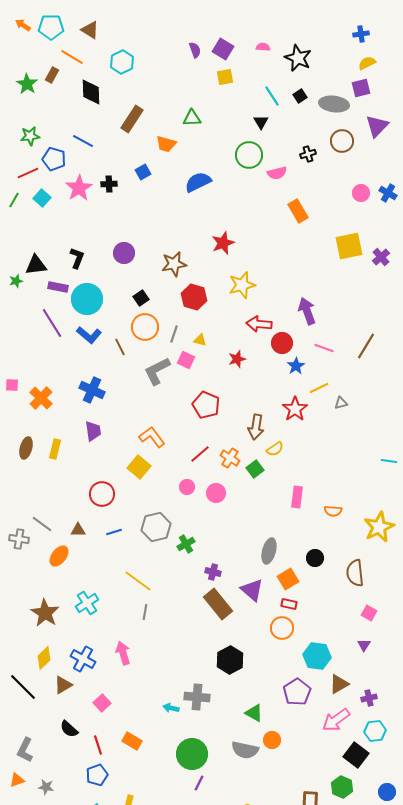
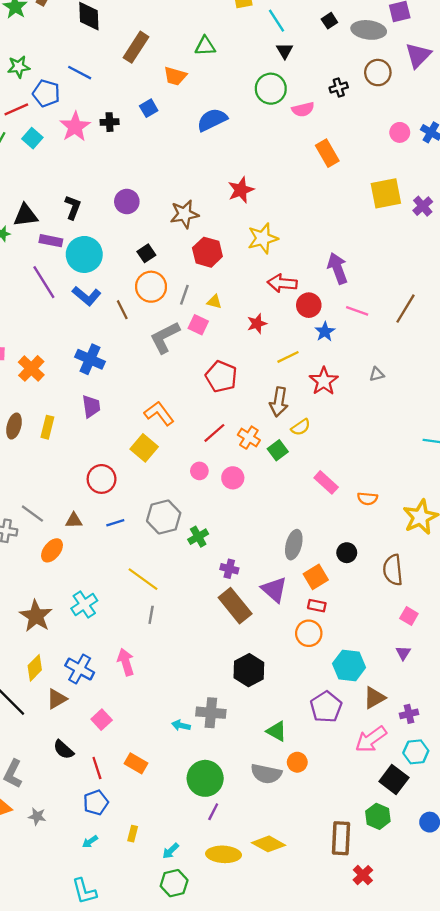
cyan line: (272, 96) -> (277, 21), moved
yellow line: (319, 388) -> (288, 357), moved
pink rectangle: (297, 497) -> (326, 482), turned -55

